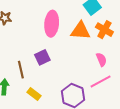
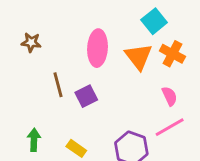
orange triangle: (80, 31) -> (138, 57), turned 50
brown line: (21, 70) -> (58, 85), moved

